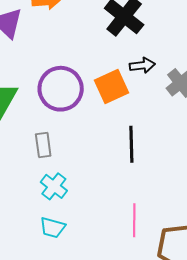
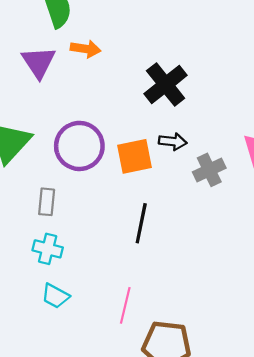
cyan cross: (54, 186) -> (48, 249), turned -36
cyan trapezoid: (53, 228) -> (55, 296), moved

